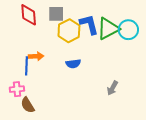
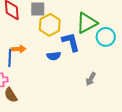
blue L-shape: (89, 24) -> (71, 42), moved
cyan circle: (128, 30) -> (106, 37), moved

